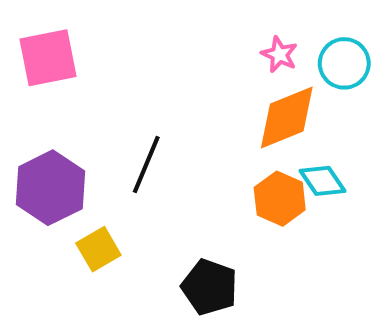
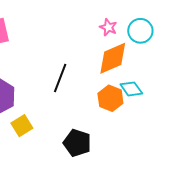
black line: (146, 164) -> (60, 78), moved

